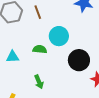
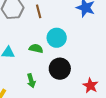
black circle: (79, 60) -> (60, 69), moved

